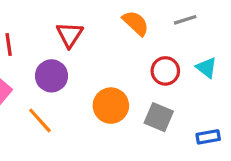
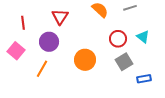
gray square: (159, 117) -> (124, 62), moved, turned 36
orange line: (40, 120) -> (42, 69), turned 72

